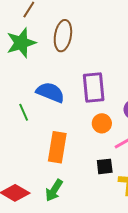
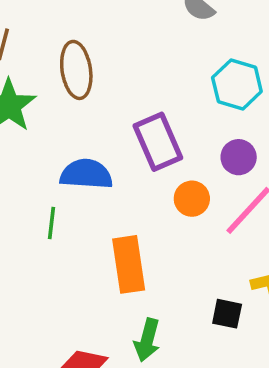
green line: (24, 112) -> (52, 223), turned 48
black square: (105, 166) -> (227, 314), moved, turned 36

